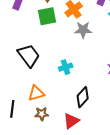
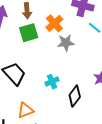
black diamond: (83, 97) -> (75, 96), moved

